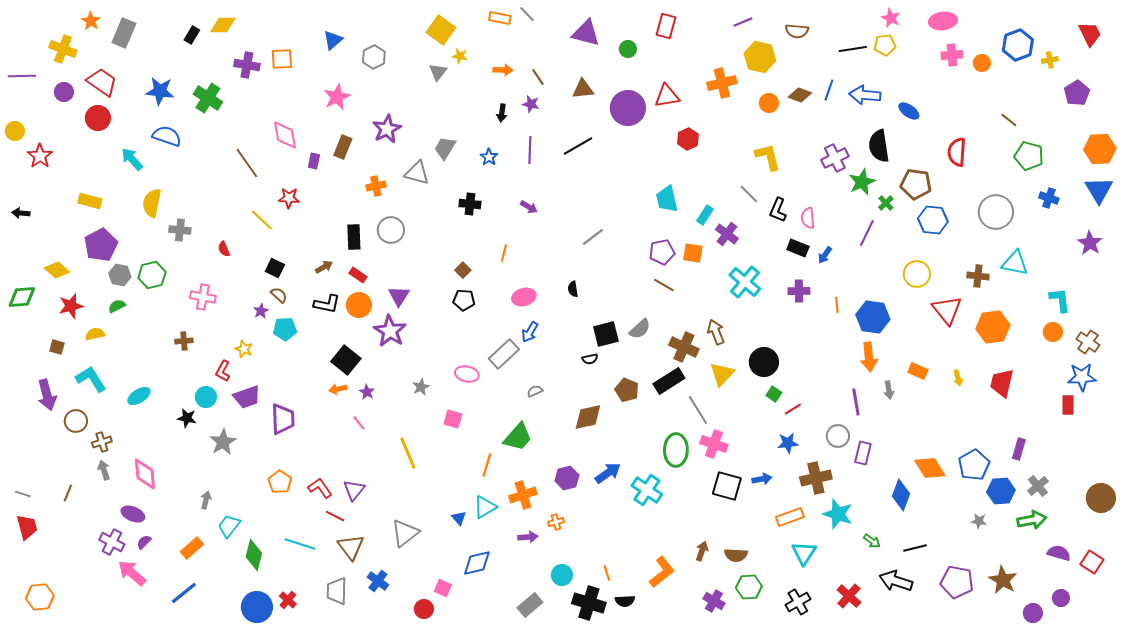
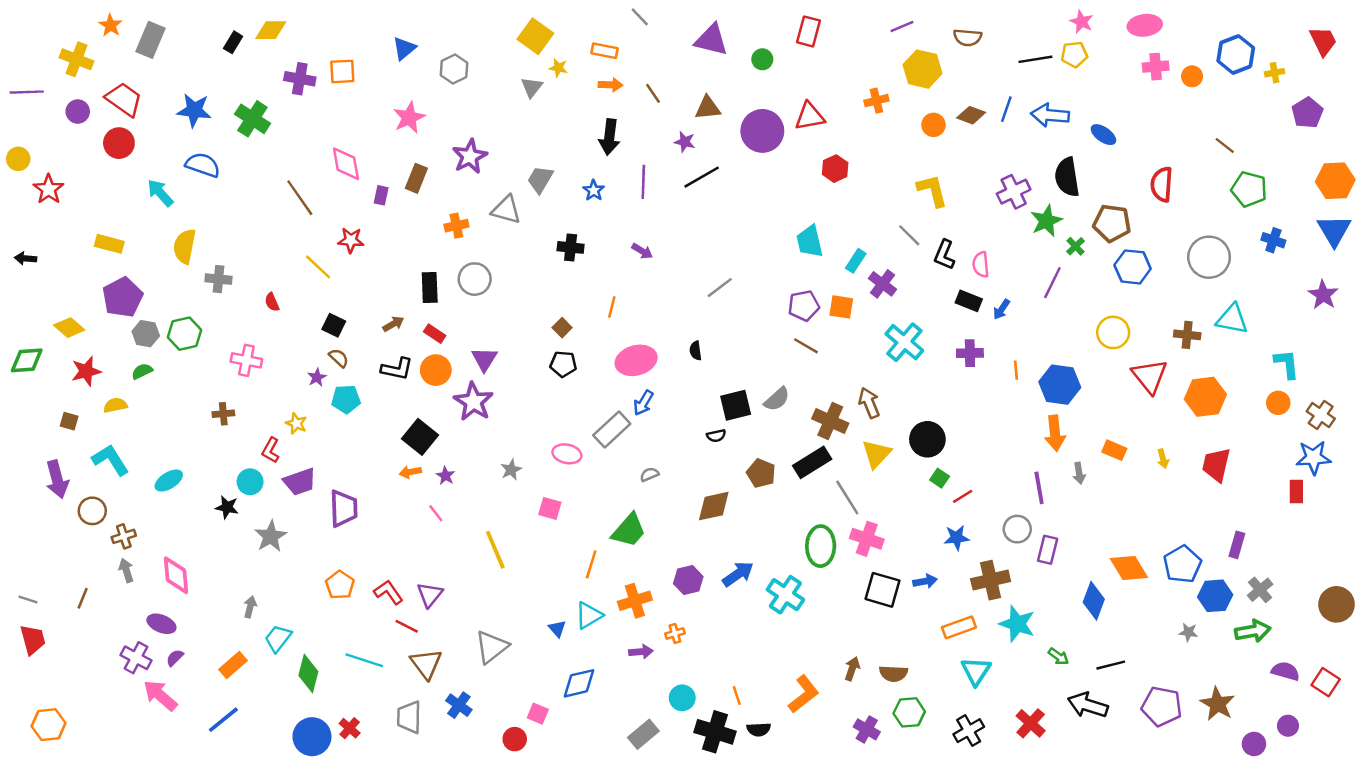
orange rectangle: (500, 18) -> (605, 51), moved
orange cross: (722, 83) -> (876, 101), size x0.7
purple star: (531, 104) -> (685, 142), moved
black arrow: (502, 113) -> (609, 137), size x1.6
pink ellipse: (524, 297) -> (636, 360), size x1.4

